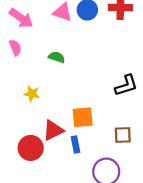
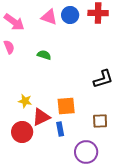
yellow star: (32, 94) -> (25, 101), moved

